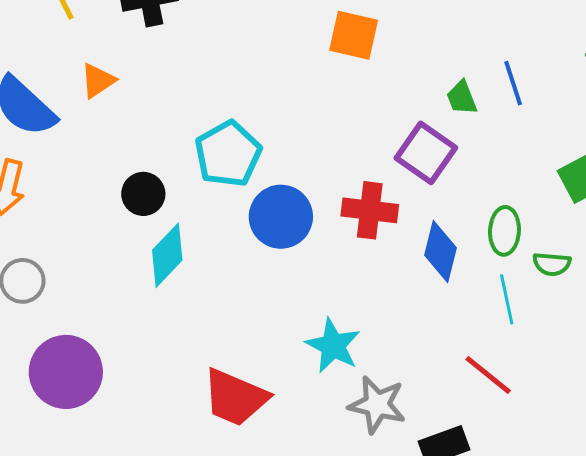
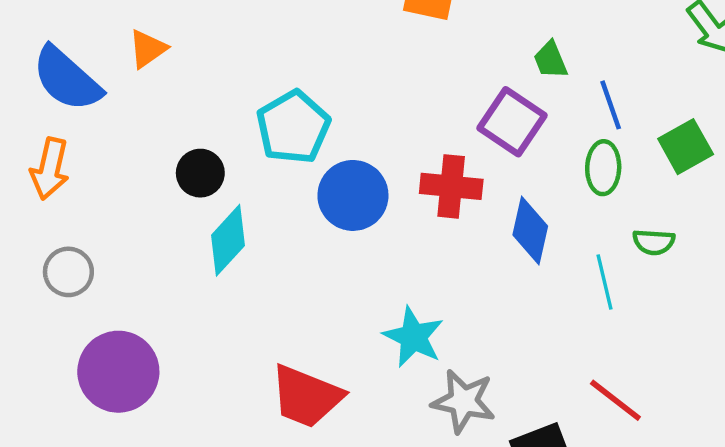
blue line: (513, 83) -> (611, 105), moved
green ellipse: (504, 231) -> (603, 168), moved
red line: (488, 375) -> (615, 400), moved

